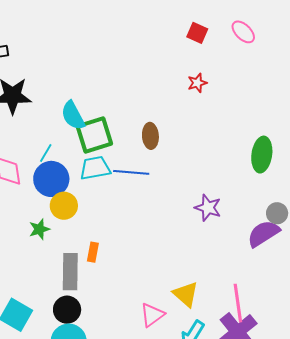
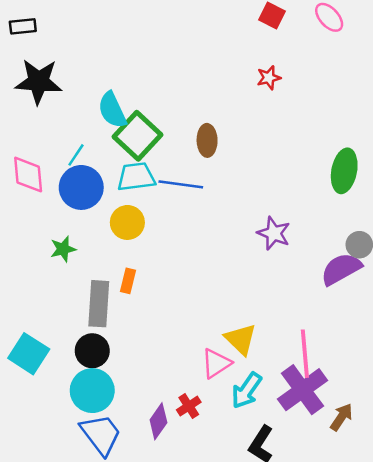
green square: (94, 135) -> (138, 136), turned -33
yellow circle: (64, 206) -> (127, 222), moved
pink triangle: (152, 315) -> (216, 363), moved

